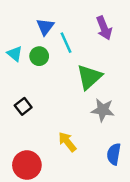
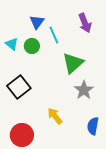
black square: (23, 106) -> (19, 87), size x1.6
gray star: (103, 110) -> (84, 90), turned 30

